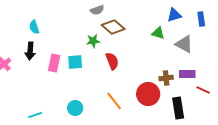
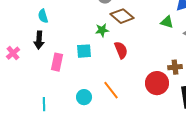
pink rectangle: (54, 63) -> (57, 62), moved
orange line: (114, 101) -> (111, 90), moved
cyan line: (35, 115) -> (44, 104), turned -72

